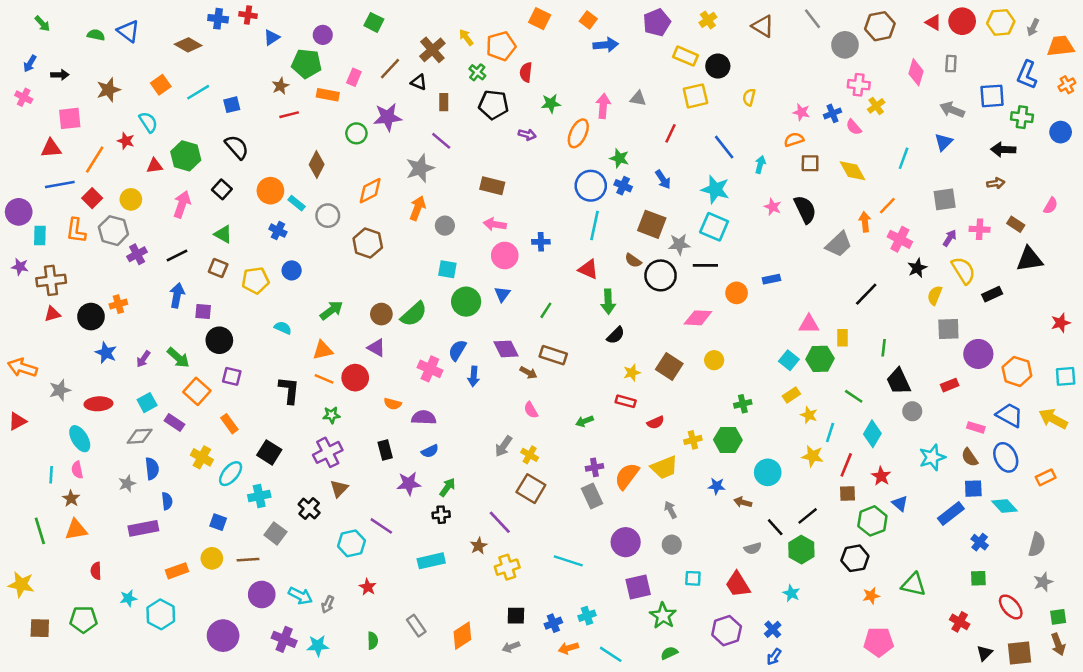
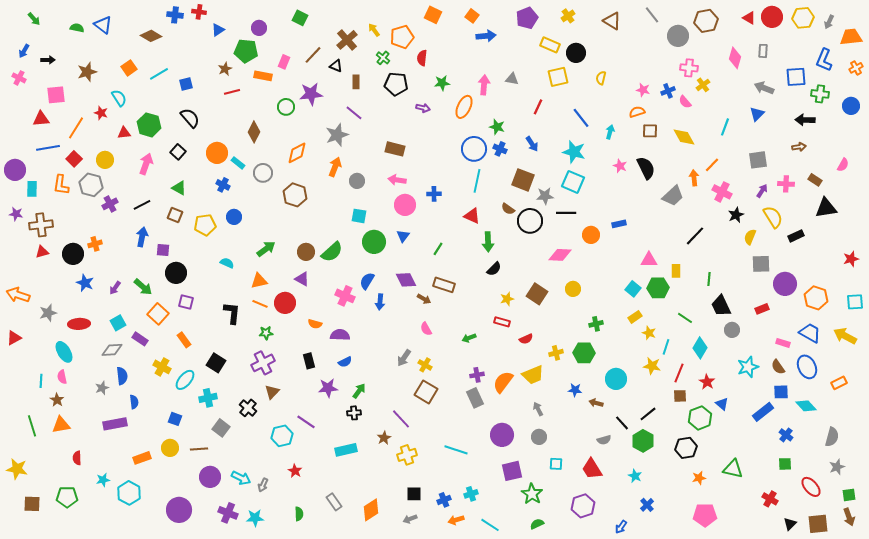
blue cross: (773, 629) -> (647, 505), moved

